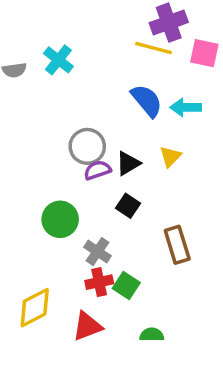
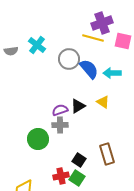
gray circle: (87, 146) -> (69, 59), moved
yellow triangle: (170, 157) -> (103, 102), turned -40
black square: (128, 206) -> (79, 160), moved
gray cross: (97, 252) -> (60, 125), moved, turned -35

